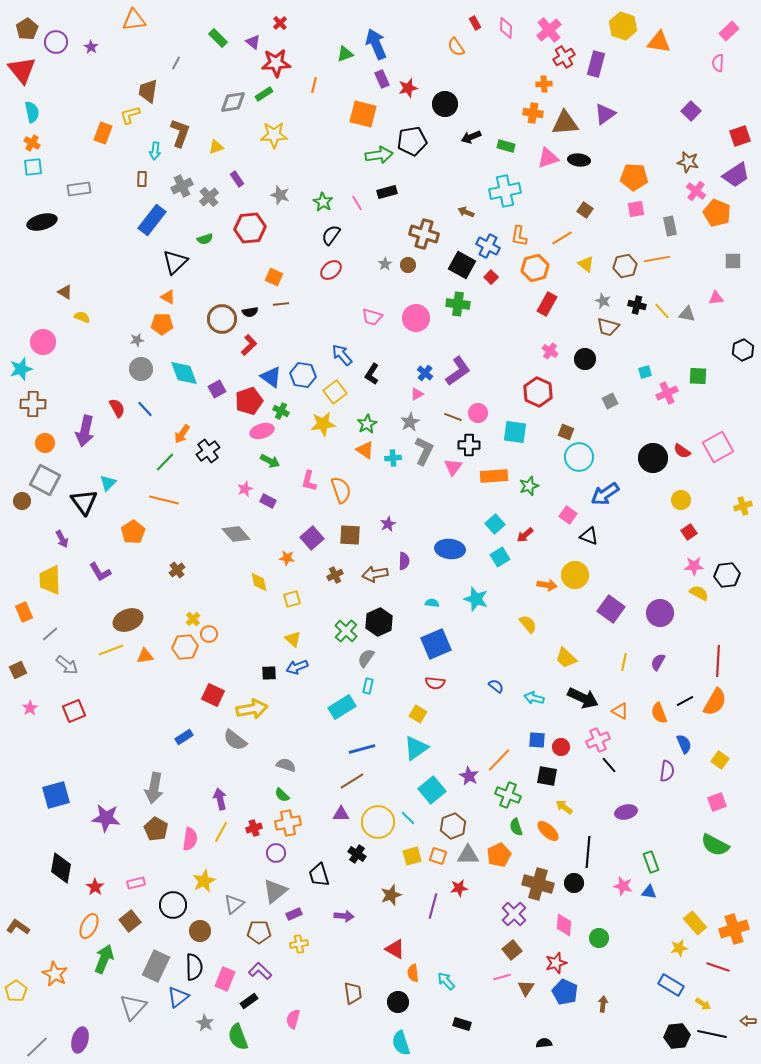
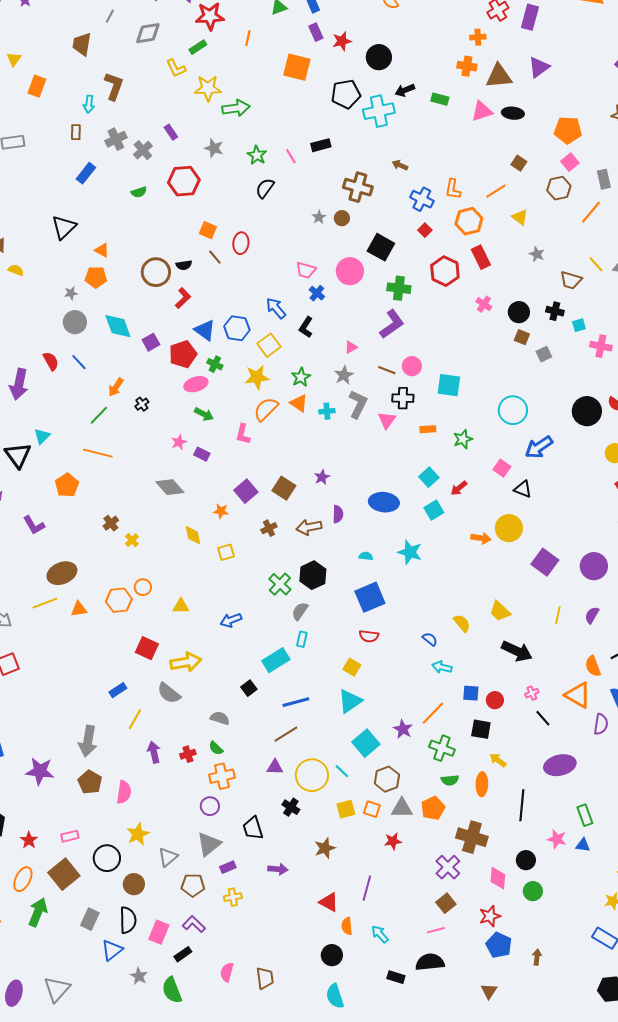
gray diamond: (233, 102) -> (148, 33), moved
yellow L-shape: (130, 115) -> (176, 68), moved, turned -100
yellow triangle: (216, 147) -> (14, 59), moved, turned -35
green arrow: (379, 155) -> (236, 108), moved
cyan cross: (505, 191) -> (379, 111), moved
pink square: (636, 209) -> (570, 162), turned -30
blue rectangle: (152, 220) -> (86, 173), size x0.7
orange line: (657, 259) -> (591, 212), turned -40
black triangle: (175, 262) -> (64, 227), moved
black square: (462, 265) -> (381, 247), moved
brown hexagon: (625, 266) -> (559, 188), moved
red ellipse: (331, 270) -> (241, 243), moved, turned -45
brown line: (281, 304) -> (215, 257), turned 56
green cross: (458, 304) -> (399, 288), moved
red rectangle: (547, 304) -> (481, 257), turned -55
black cross: (637, 305) -> (555, 311), moved
brown trapezoid: (608, 327) -> (571, 280), moved
blue cross: (425, 373) -> (317, 293), moved
red hexagon: (538, 392) -> (445, 271), moved
pink cross: (667, 393) -> (601, 346), turned 35
brown square: (566, 432) -> (522, 337), moved
black cross: (208, 451) -> (142, 404), size x0.6
orange rectangle: (494, 476) -> (428, 429), size x0.6
orange semicircle: (341, 490) -> (266, 409), moved, turned -116
brown square: (350, 535) -> (284, 488), turned 30
yellow cross: (193, 619) -> (132, 540), moved
yellow semicircle: (528, 624) -> (462, 623), moved
yellow triangle: (293, 639) -> (181, 606), moved, turned -42
black square: (269, 673) -> (249, 688), moved, turned -35
cyan arrow: (534, 698) -> (442, 667), moved
orange triangle: (620, 711) -> (578, 695), moved, size x1.6
pink cross: (598, 740) -> (532, 693), size x0.6
purple ellipse: (626, 812) -> (560, 765), size x1.4
green semicircle: (516, 827) -> (450, 780), turned -78
red cross: (254, 828) -> (188, 754), moved
orange ellipse: (548, 831) -> (482, 784), turned 50
yellow line: (221, 832) -> (135, 719), moved
black circle: (574, 883) -> (526, 860), moved
purple line: (433, 906) -> (367, 888), moved
brown square: (130, 921) -> (64, 874), size x1.4
gray rectangle: (156, 966) -> (90, 919), size x0.7
brown triangle: (526, 988) -> (489, 991), moved
brown trapezoid: (353, 993) -> (265, 978), moved
gray triangle: (133, 1007) -> (57, 989), moved
black semicircle: (544, 1043) -> (430, 962), moved, size x1.8

